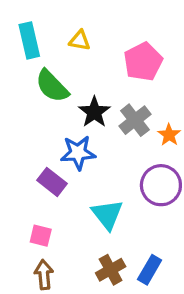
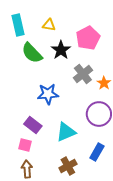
black star: (94, 112) -> (61, 50), moved
purple rectangle: (52, 182) -> (33, 125), moved
cyan triangle: (107, 214) -> (66, 132), turned 45
blue rectangle: (150, 270) -> (97, 152), moved

